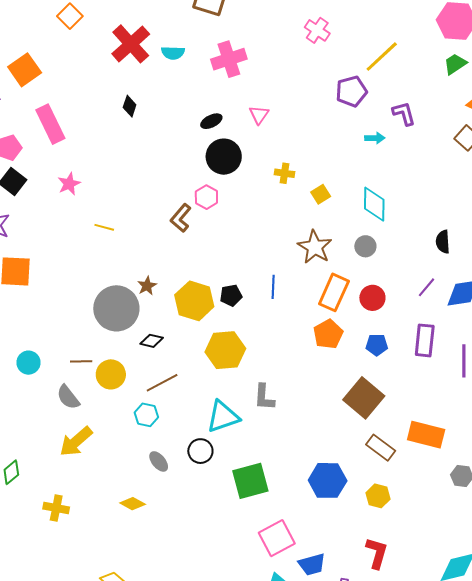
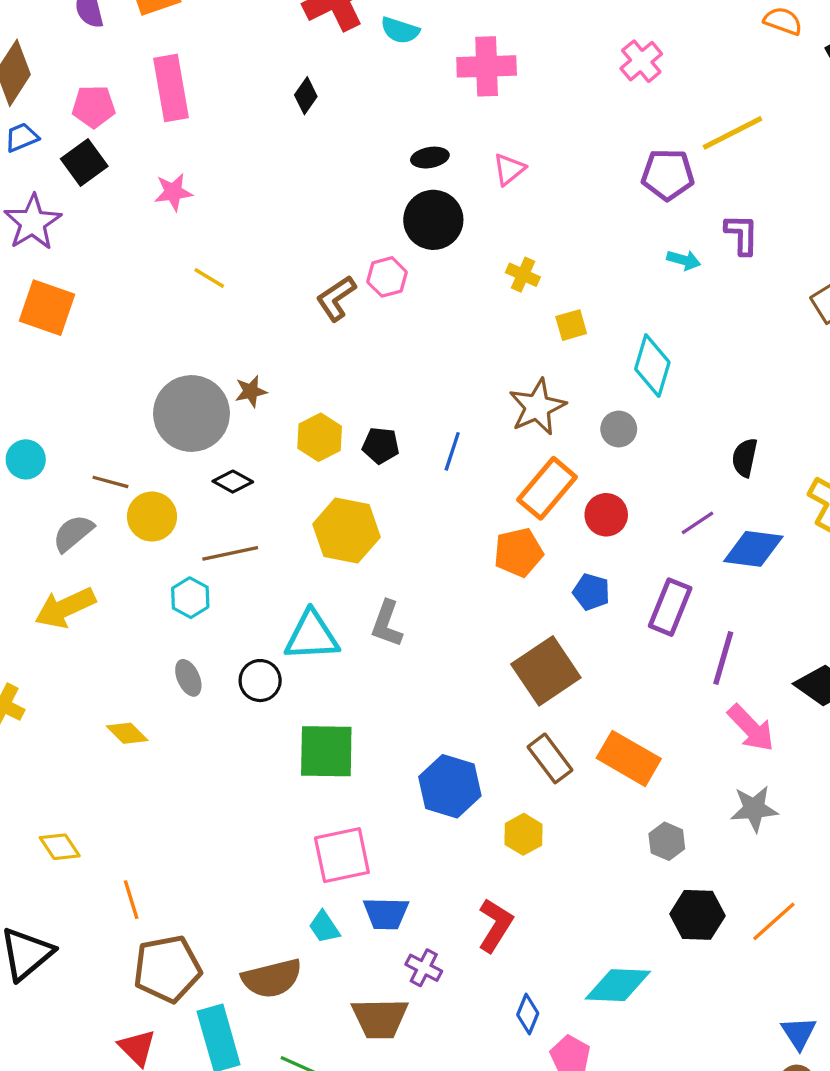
yellow hexagon: (194, 301) -> (320, 437), size x0.7
gray semicircle: (68, 397) -> (73, 533), turned 72

